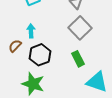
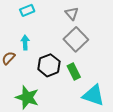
black hexagon: (40, 55) -> (49, 65), moved

